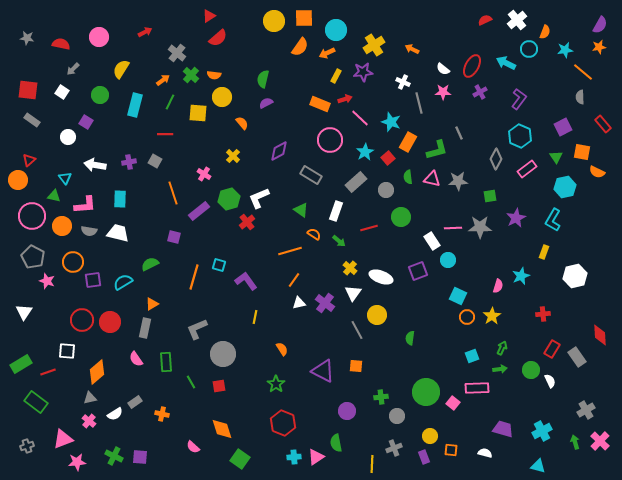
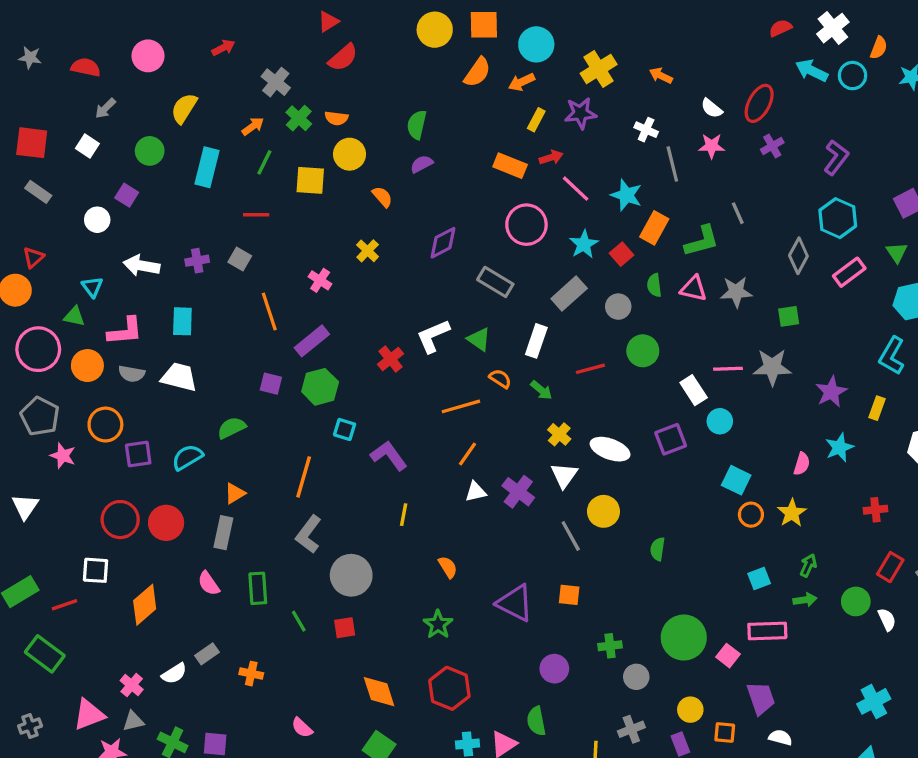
cyan arrow: (506, 63) -> (812, 71), moved
white L-shape: (259, 198) -> (433, 336), moved
green hexagon: (229, 199) -> (320, 387), moved
purple star: (516, 218) -> (831, 392), moved
orange line: (194, 277) -> (304, 477), moved
gray L-shape: (197, 329) -> (309, 534), turned -30
gray triangle: (90, 398) -> (133, 721), moved
orange diamond: (222, 429) -> (379, 692), moved
purple trapezoid: (503, 429) -> (761, 698), moved, turned 55

